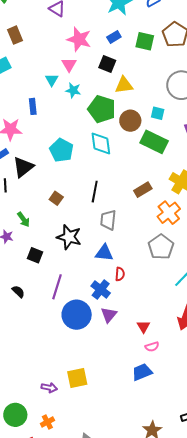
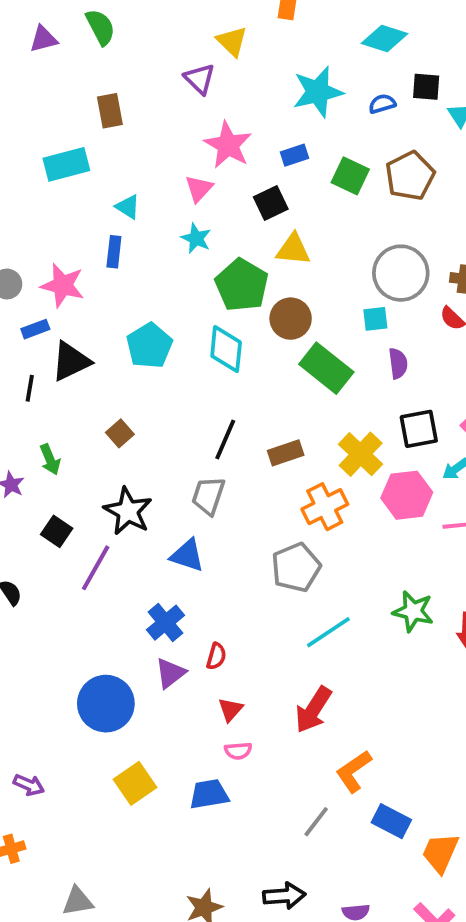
black square: (107, 64) -> (271, 203), turned 30
cyan triangle: (52, 80) -> (128, 207), moved, turned -40
cyan square: (158, 113) -> (375, 319), moved, turned -32
black line: (95, 192) -> (225, 439), moved
red semicircle: (120, 274) -> (216, 656), moved
purple line: (57, 287) -> (96, 568), moved
blue circle: (77, 315) -> (106, 704), moved
yellow square: (77, 378) -> (135, 783), moved, turned -35

